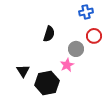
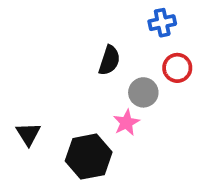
black semicircle: (49, 34) -> (109, 60), moved
black triangle: (23, 71) -> (28, 134), moved

